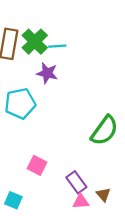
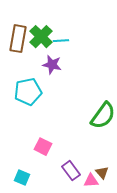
purple rectangle: (76, 182) -> (71, 171), moved
pink triangle: (81, 201) -> (91, 181), moved

